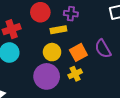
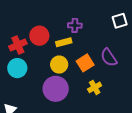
red circle: (40, 12) -> (39, 36), moved
yellow cross: (75, 74) -> (95, 87), moved

